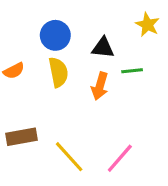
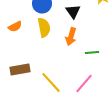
black triangle: (103, 48) -> (73, 11), turned 49
green line: (132, 71) -> (92, 52), moved

